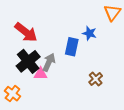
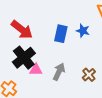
blue rectangle: (72, 47) -> (61, 34), moved
gray arrow: (49, 62) -> (59, 72), moved

